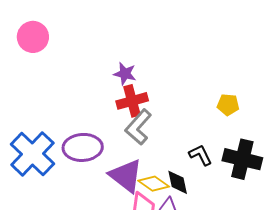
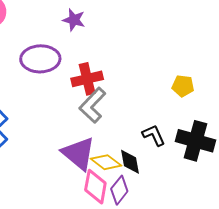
purple star: (125, 74) -> (74, 20), moved
purple ellipse: (83, 147) -> (40, 59), moved

